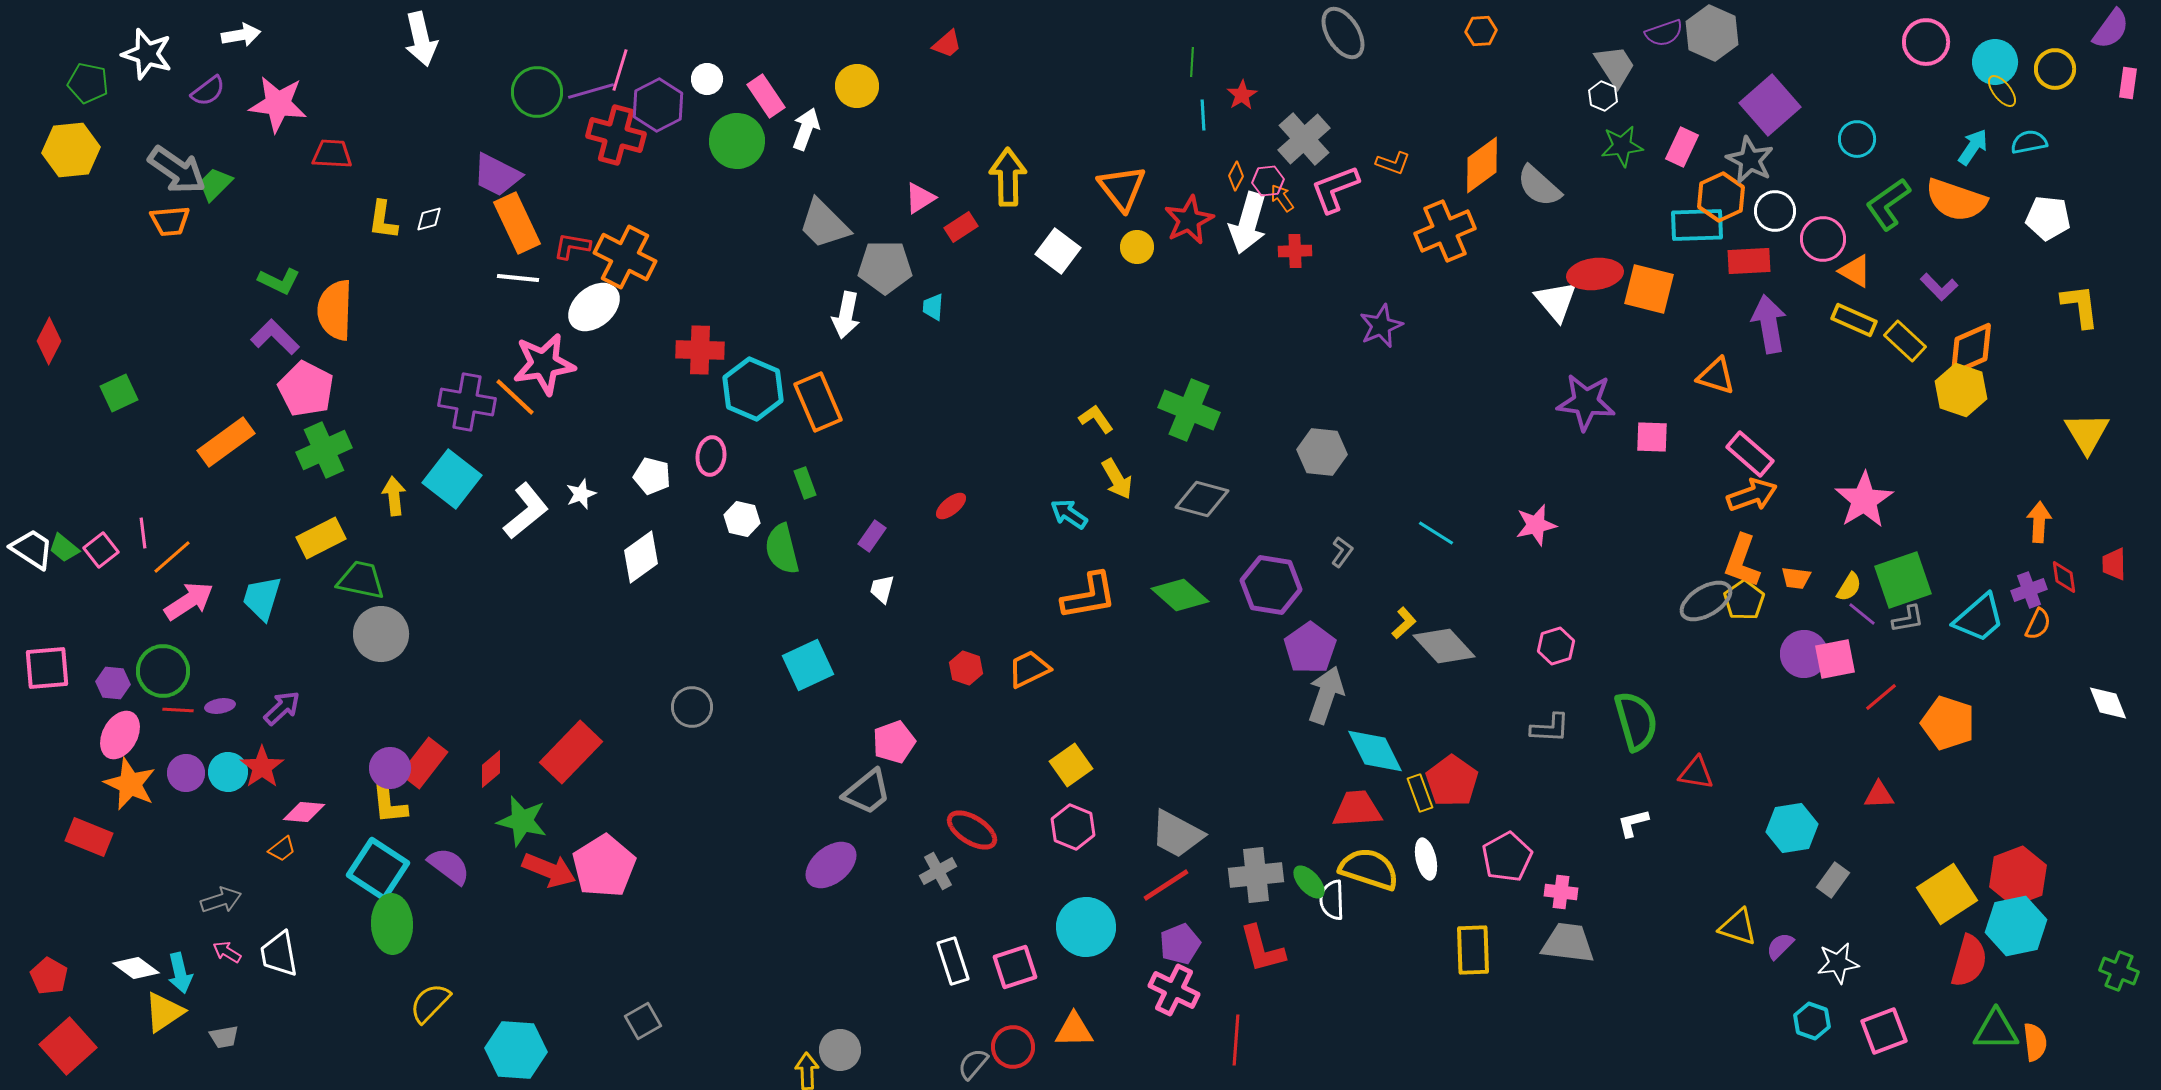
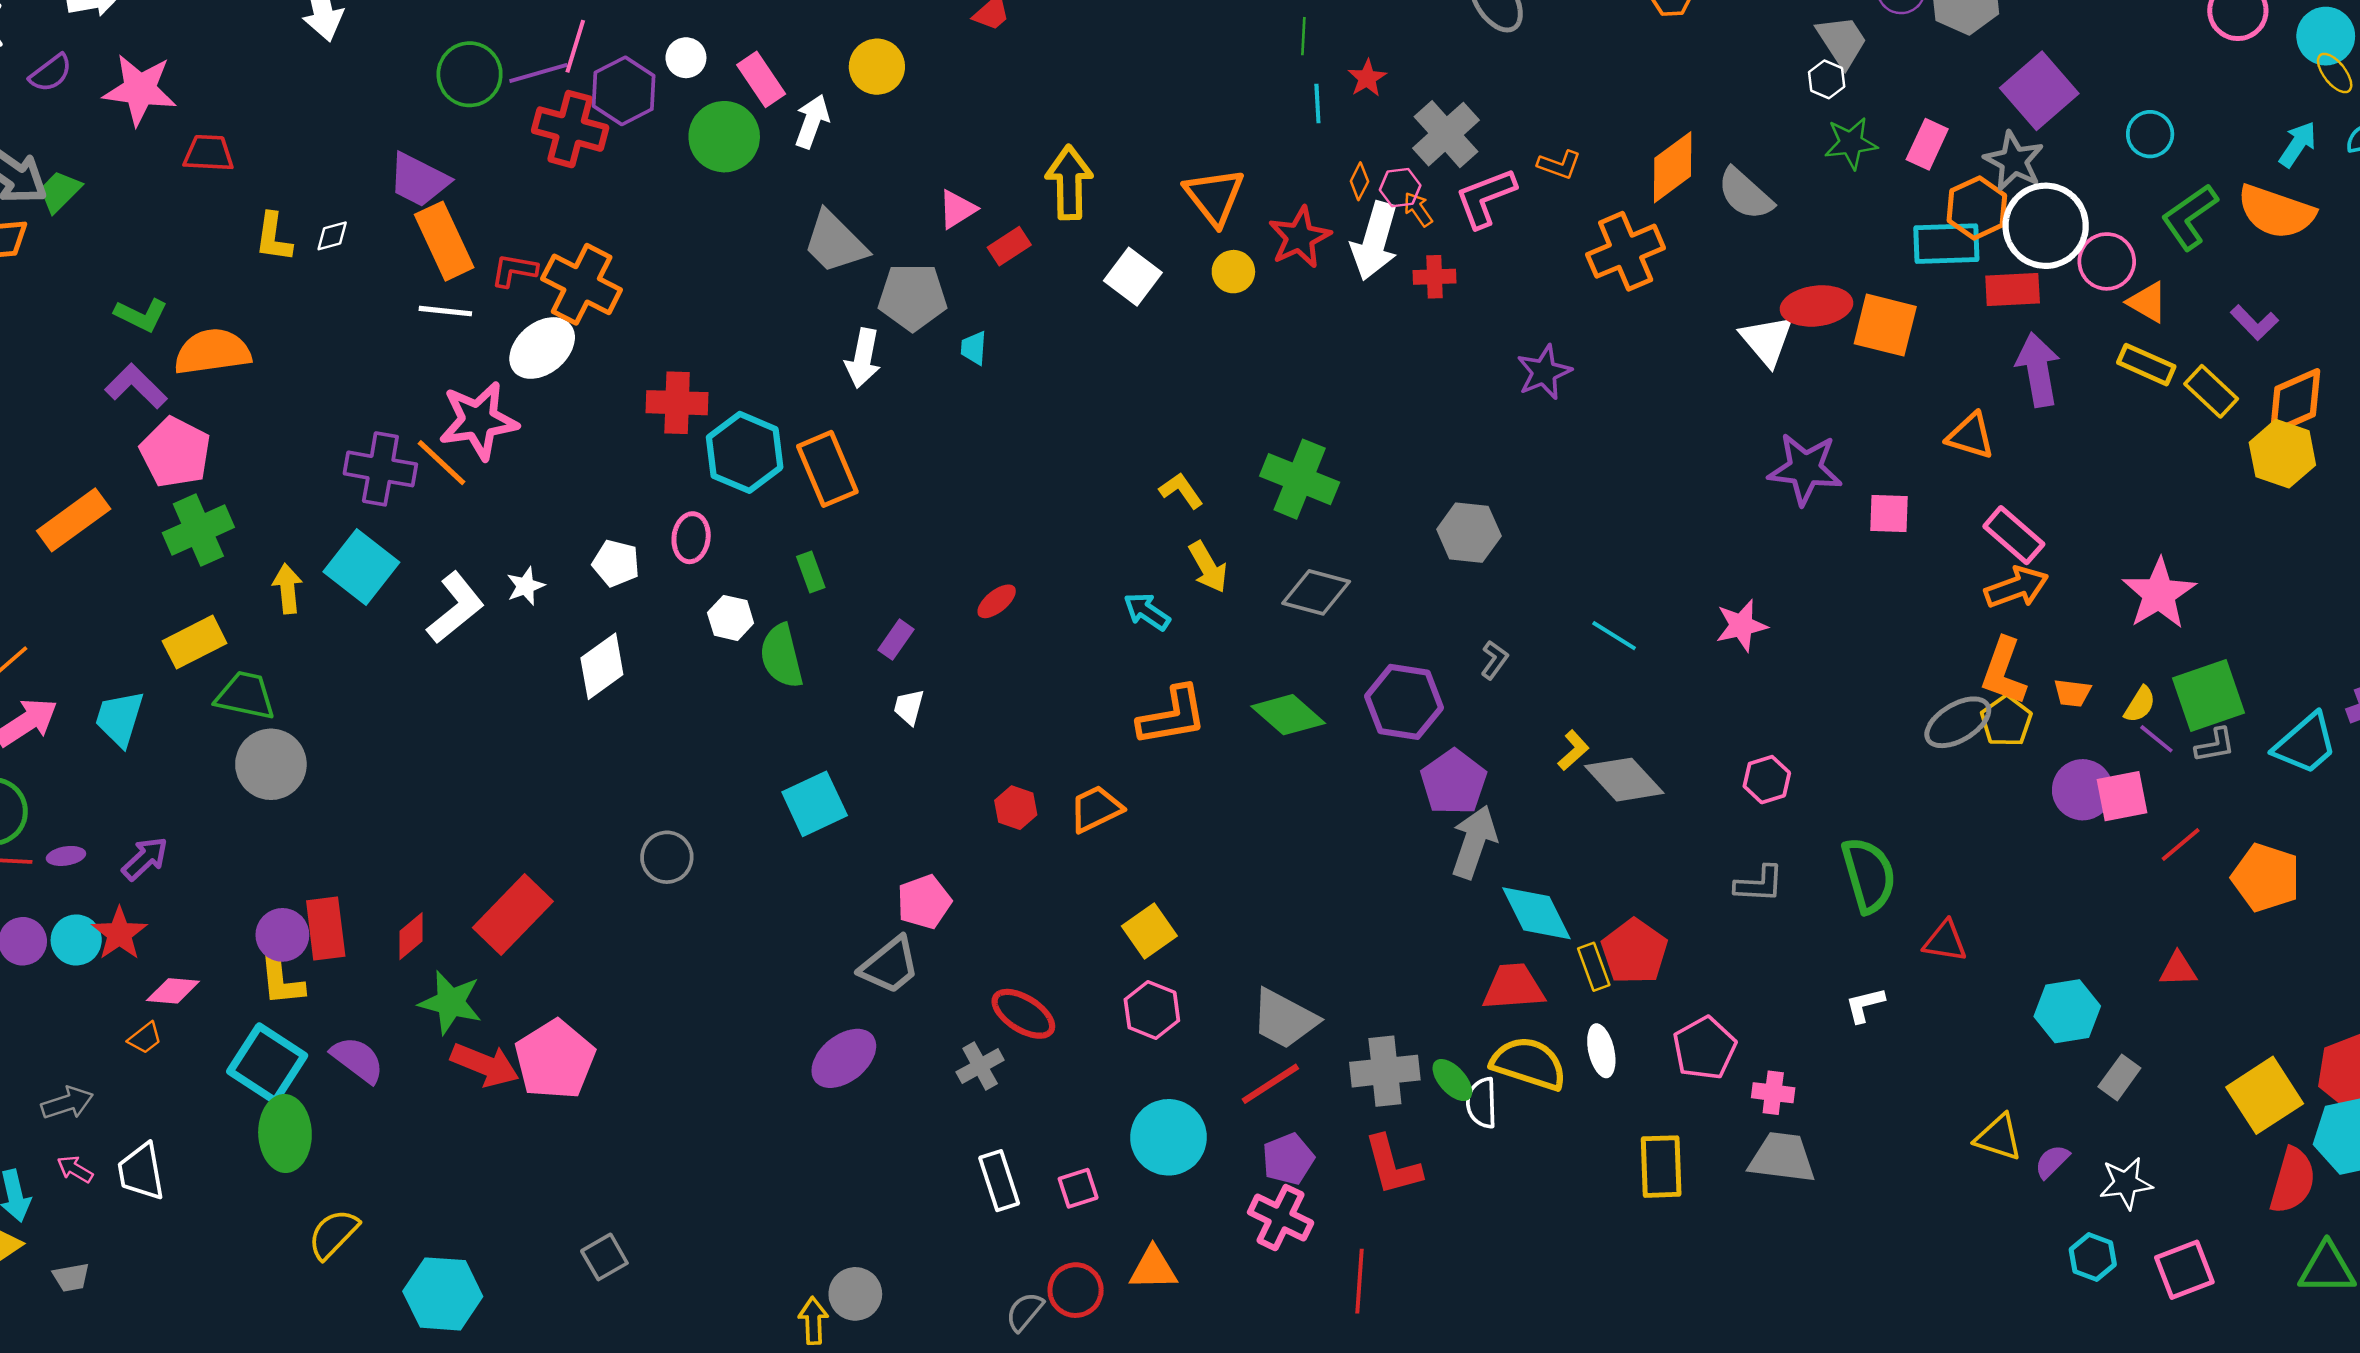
white circle: (1775, 211) -> (2046, 226), size x1.6
orange semicircle: (335, 310) -> (212, 352), turned 80
red rectangle: (424, 763) -> (326, 929), turned -45
pink square: (1015, 967) -> (1078, 1188), size x0.7

